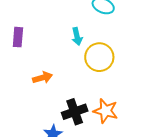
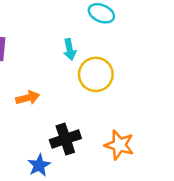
orange star: (106, 111) -> (119, 145), moved

